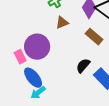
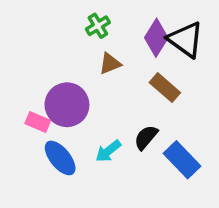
pink rectangle: (20, 57) -> (38, 122), turned -40
cyan arrow: (38, 93) -> (108, 151), moved

